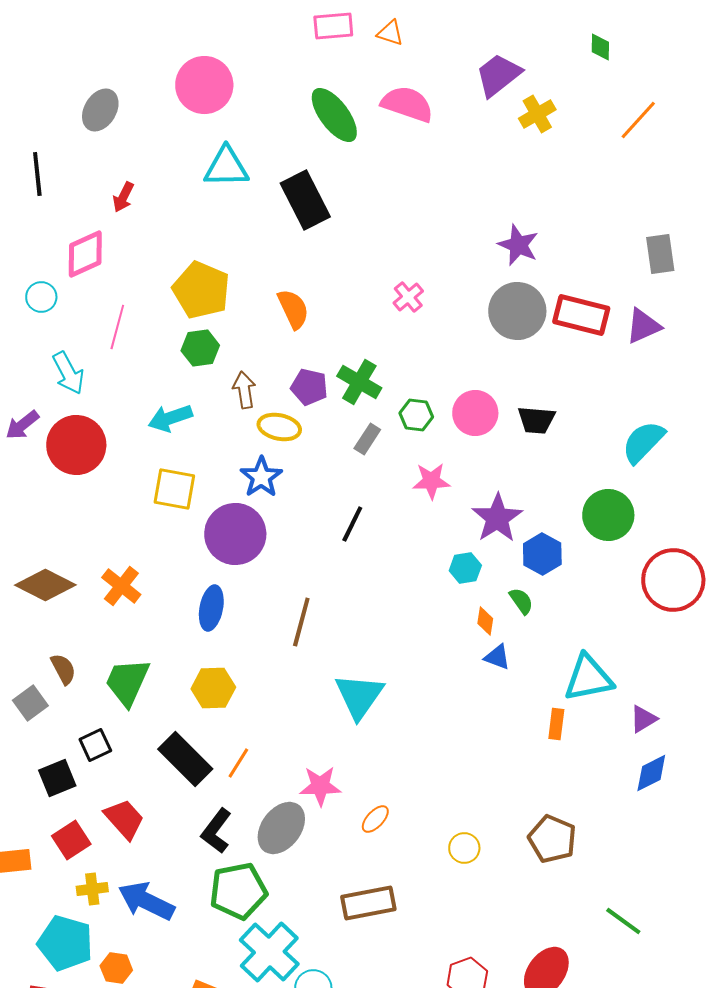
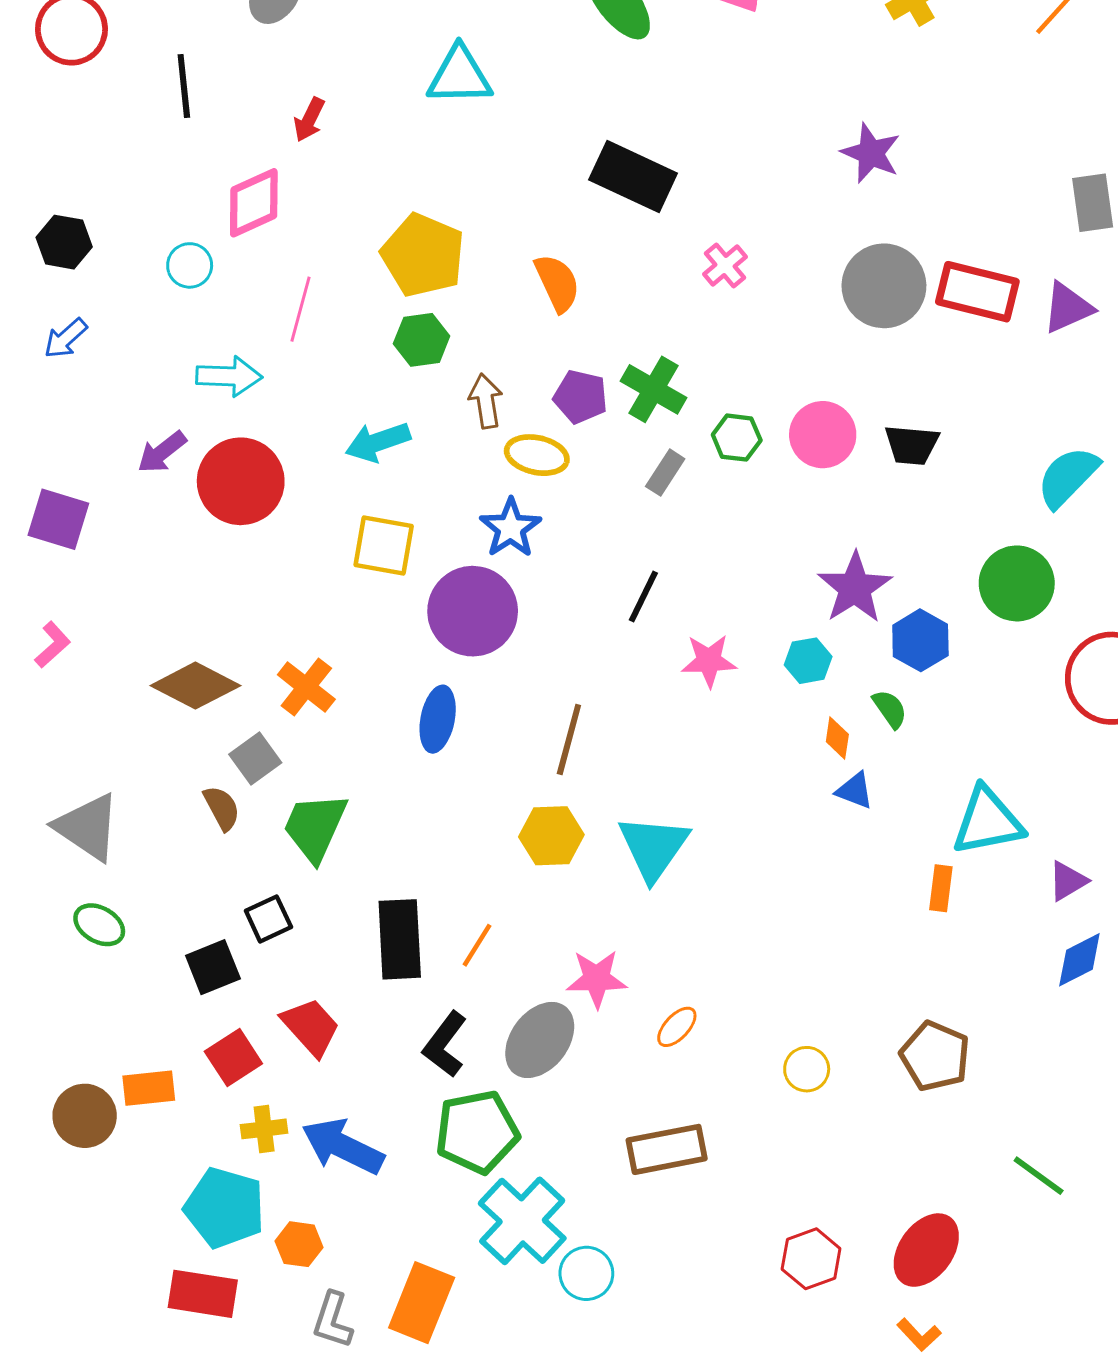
black rectangle: (305, 200) -> (633, 176), moved, turned -38
purple star: (518, 245) -> (871, 153), moved
cyan arrow: (68, 373) -> (229, 376), turned -60
pink star: (431, 481) -> (709, 661), moved
yellow hexagon: (213, 688) -> (551, 836), moved
gray square: (30, 703) -> (255, 758), moved
black rectangle: (185, 759) -> (400, 939), turned 42

